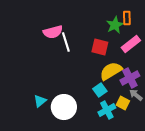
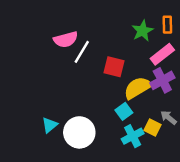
orange rectangle: (127, 18) -> (167, 25), moved
white line: (66, 42) -> (82, 52), turned 48
red square: (100, 47) -> (114, 67), moved
purple cross: (130, 78) -> (162, 80), moved

